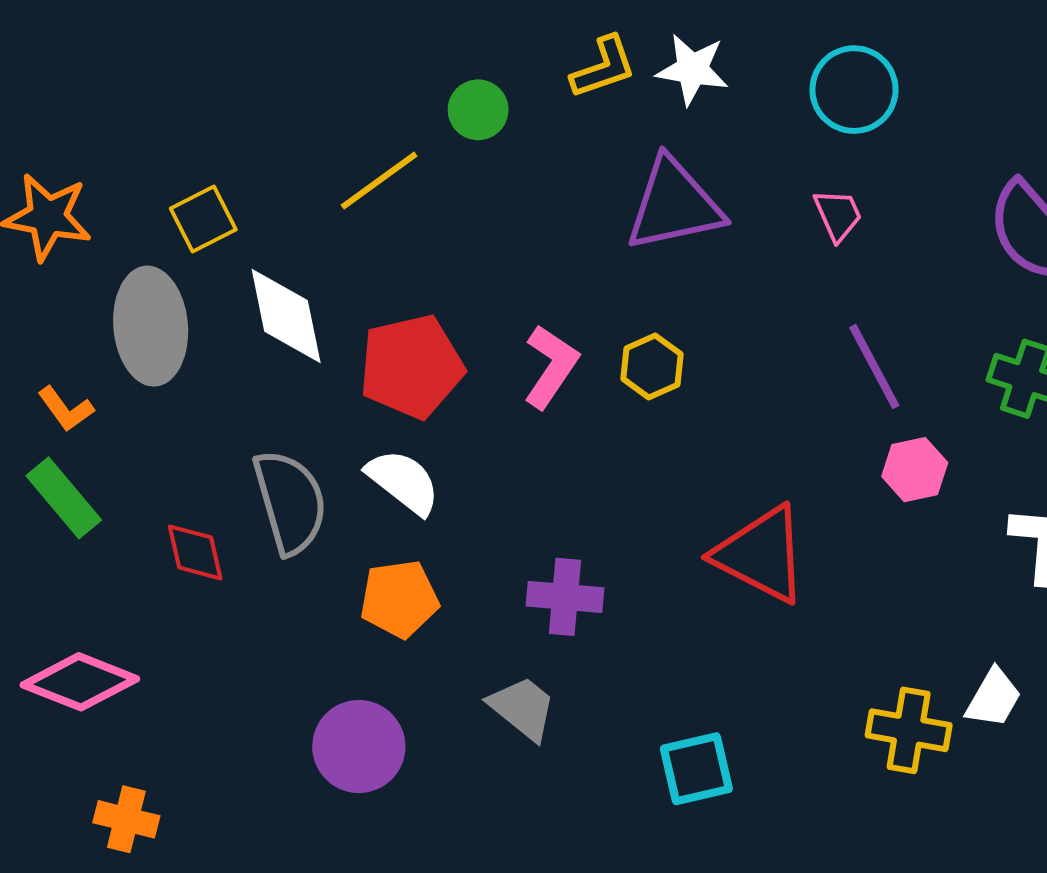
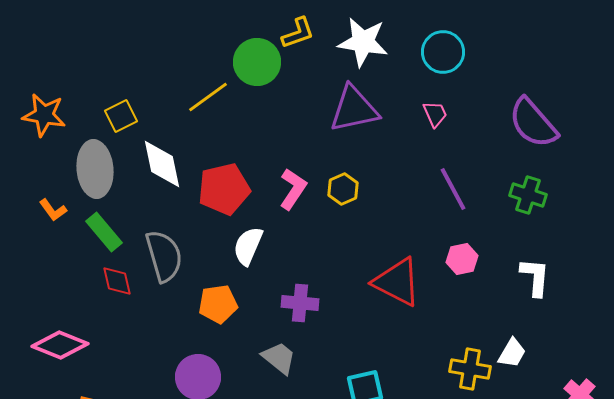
yellow L-shape: (603, 67) -> (298, 33), moved
white star: (692, 69) -> (363, 42), size x1.4
green circle: (478, 110) -> (257, 62), size x1.6
pink hexagon: (915, 470) -> (462, 259), moved
white semicircle: (403, 482) -> (248, 246), moved, turned -105
green rectangle: (64, 498) -> (104, 232), moved

